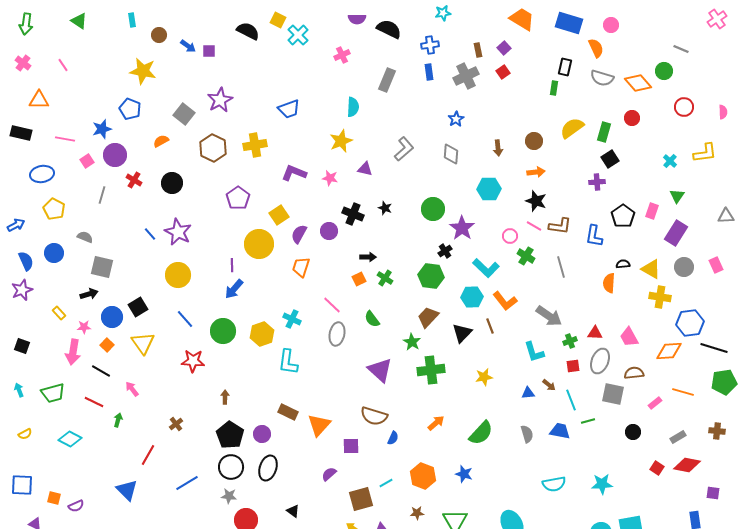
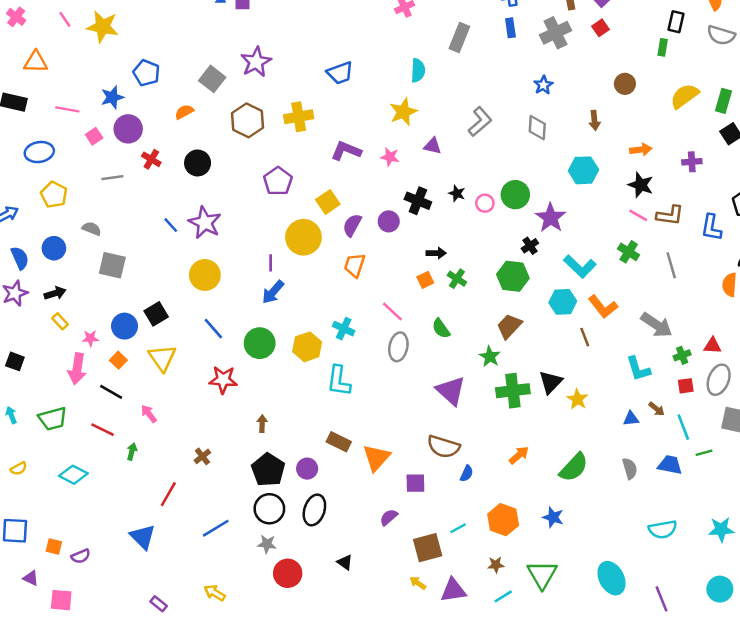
yellow star: (143, 71) -> (103, 27), moved
brown circle: (534, 141) -> (625, 84), moved
purple cross: (597, 182) -> (692, 162), moved
gray line: (102, 195) -> (112, 178), turned 66
pink circle: (510, 236) -> (485, 203), moved
black arrow: (89, 294) -> (55, 293), moved
black triangle: (462, 333) -> (551, 382), moved
yellow star: (484, 377) -> (577, 399), turned -30

